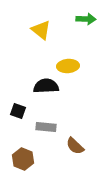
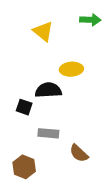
black square: (18, 111) -> (24, 107), moved

